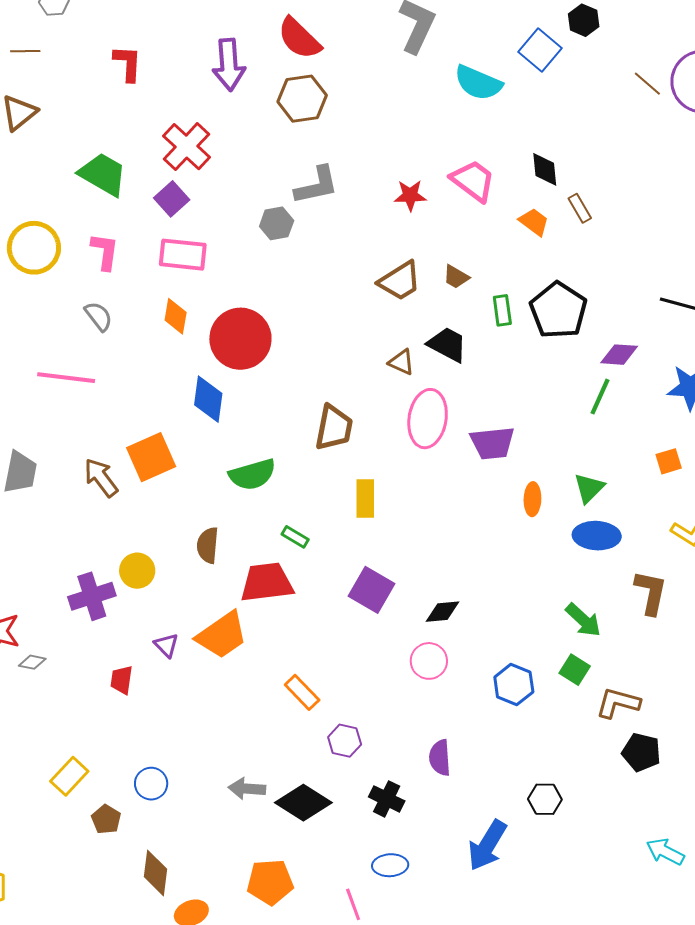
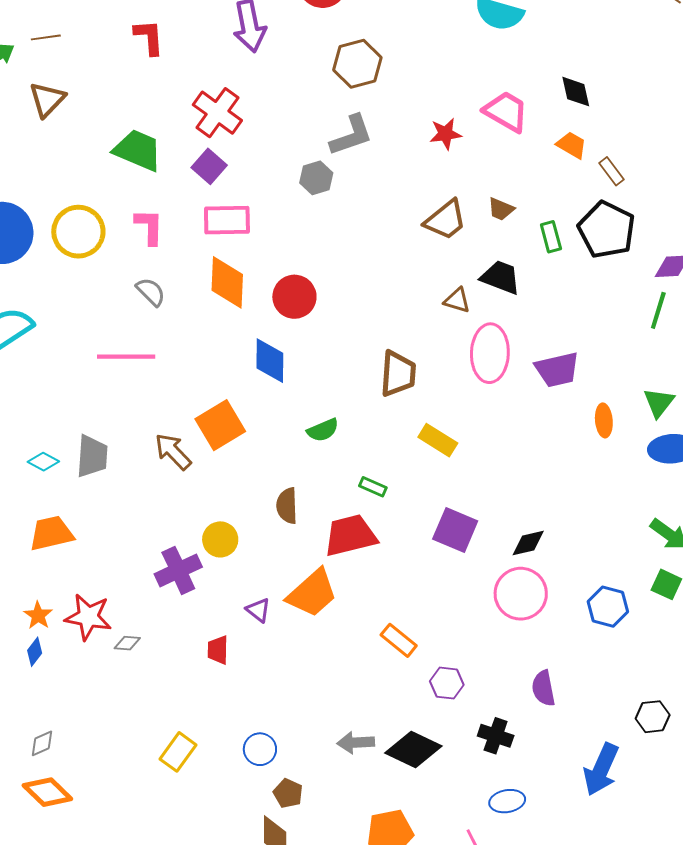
brown hexagon: (302, 99) -> (357, 64), moved
brown rectangle: (580, 208) -> (611, 171), moved
orange diamond: (176, 316) -> (227, 282), size x1.5
red circle: (240, 339) -> (294, 297), size x0.7
green semicircle: (252, 474) -> (323, 430), size x0.7
yellow rectangle: (365, 498) -> (438, 440), turned -51
pink circle: (429, 661) -> (521, 594), size x1.4
brown pentagon: (106, 819) -> (288, 793), moved

